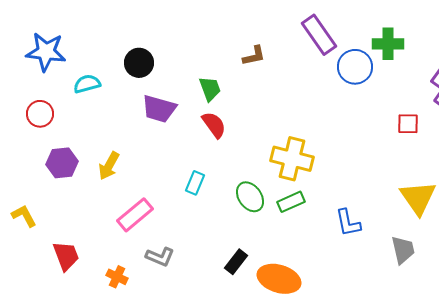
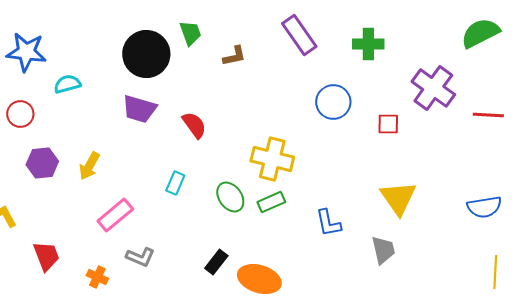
black circle: (139, 63) -> (146, 54), moved, size x1.6
blue circle: (355, 67) -> (333, 102), moved
green trapezoid: (210, 89) -> (190, 33), moved

